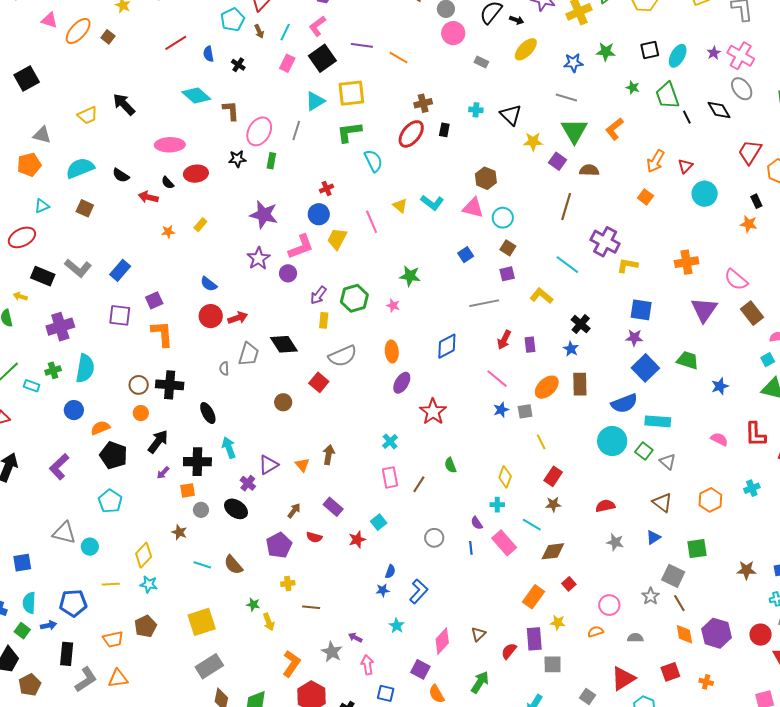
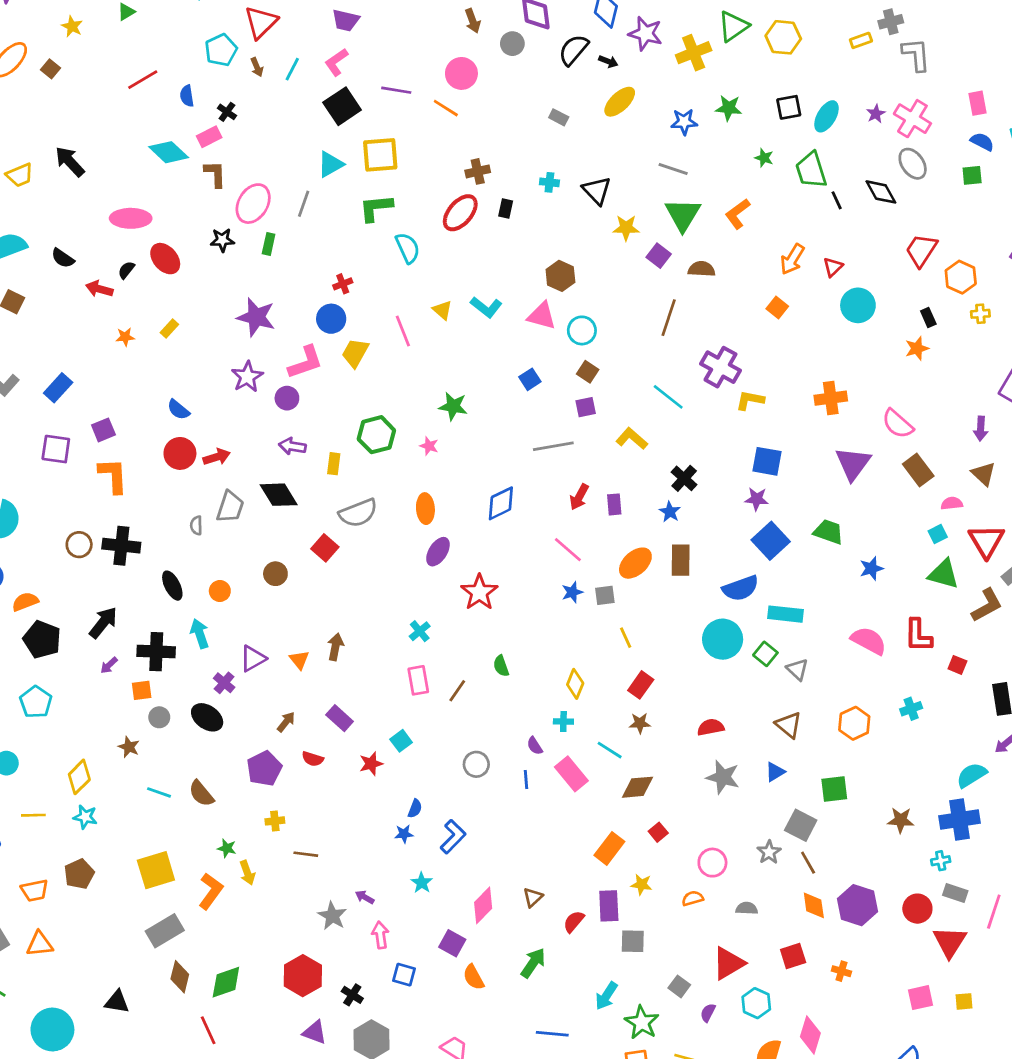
pink circle: (453, 33) -> (461, 73), moved
pink rectangle: (287, 63) -> (209, 137), moved, turned 36
red ellipse: (196, 174) -> (165, 259), turned 55
black semicircle: (168, 183) -> (126, 270), turned 80
orange star: (749, 224) -> (917, 348), turned -30
purple arrow: (318, 295) -> (292, 446), moved, turned 60
orange circle: (141, 413) -> (220, 591), moved
pink semicircle: (719, 439) -> (869, 641), size x1.5
gray star: (615, 542) -> (723, 777), size x1.4
orange L-shape: (291, 664) -> (211, 891), moved

